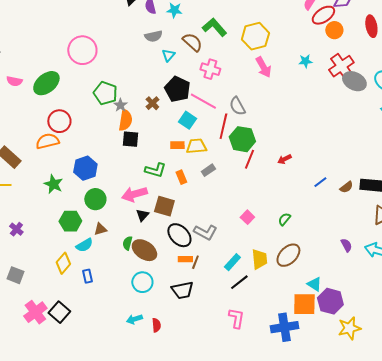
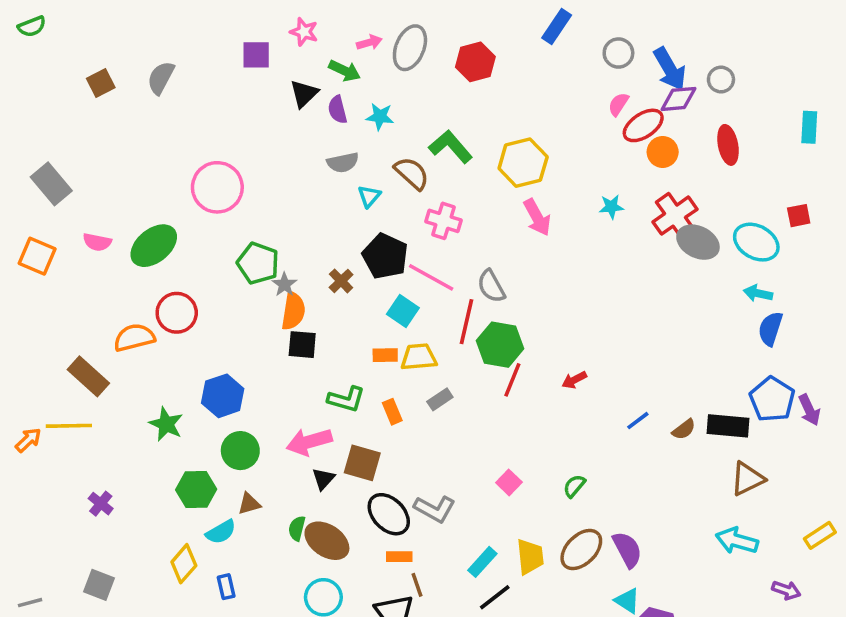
orange semicircle: (47, 141) -> (134, 337), moved
purple semicircle: (346, 245) -> (627, 550), moved, size x1.5
brown line: (195, 262) -> (417, 585), moved, turned -40

